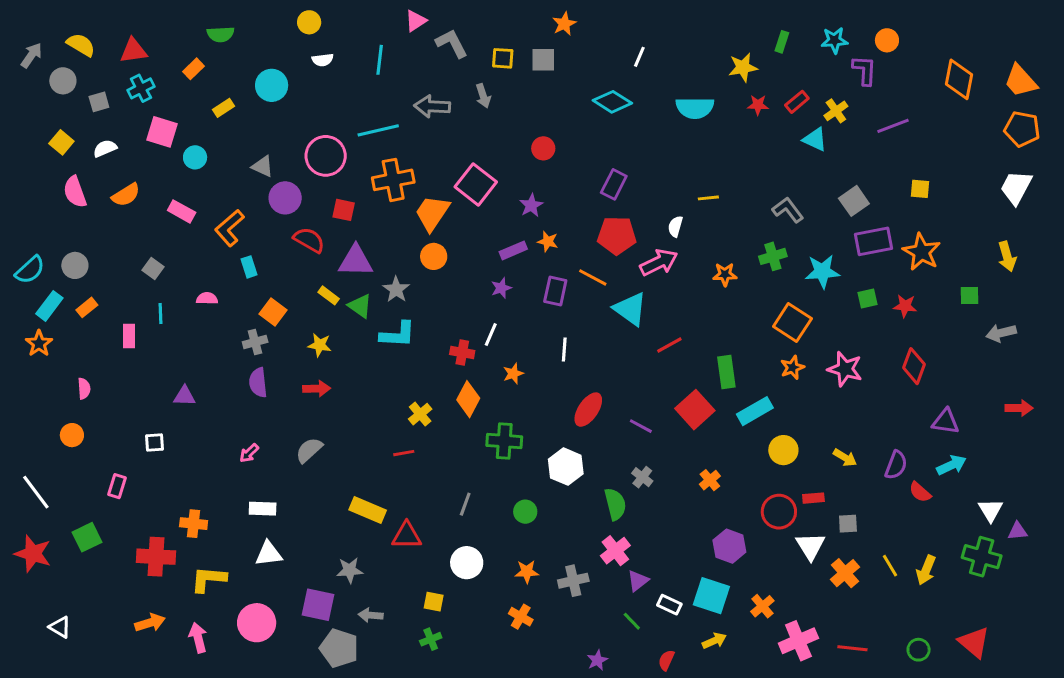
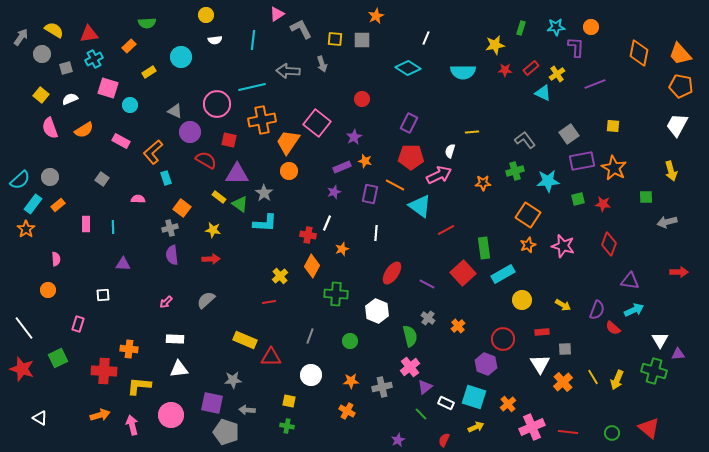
cyan line: (161, 313) -> (113, 227), moved
orange cross: (710, 480) -> (458, 326), moved
red circle: (779, 512) -> (503, 339), moved
green cross: (431, 639) -> (287, 426), turned 32

